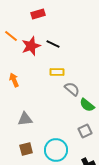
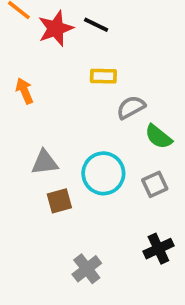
gray semicircle: (72, 89) -> (131, 107), turned -70
brown square: (26, 149) -> (59, 201), moved
cyan circle: (56, 150) -> (103, 173), moved

